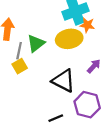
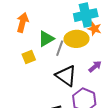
gray line: (19, 51) -> (60, 48), moved

